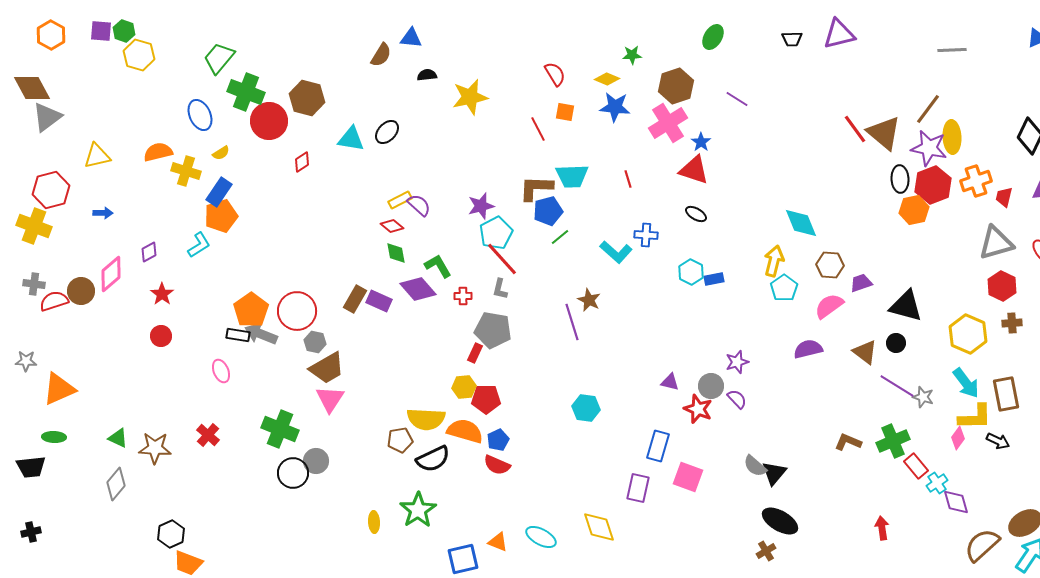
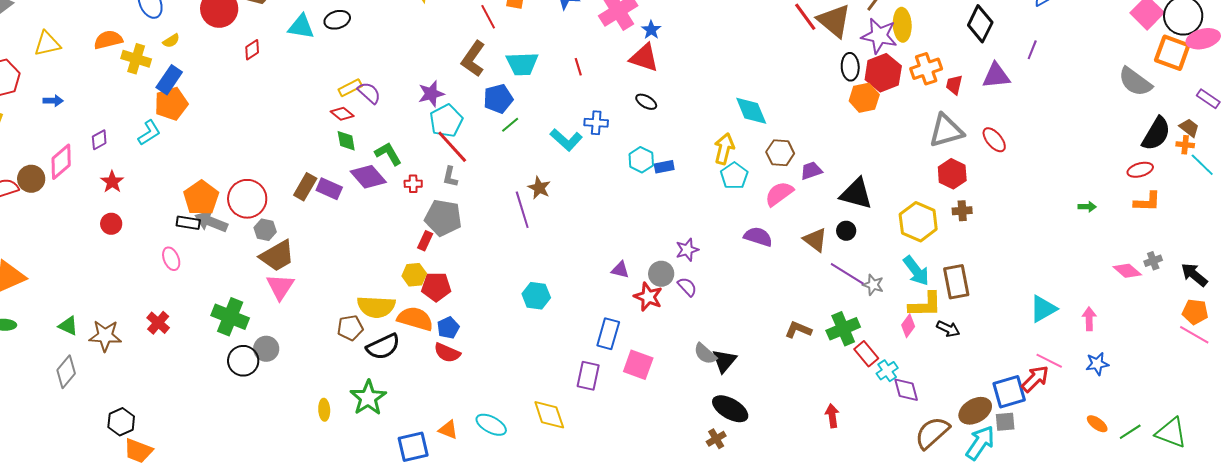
black ellipse: (387, 132) -> (337, 20), turned 30
brown L-shape: (536, 188) -> (473, 59), moved, turned -57
purple semicircle: (808, 349) -> (758, 237), turned 32

